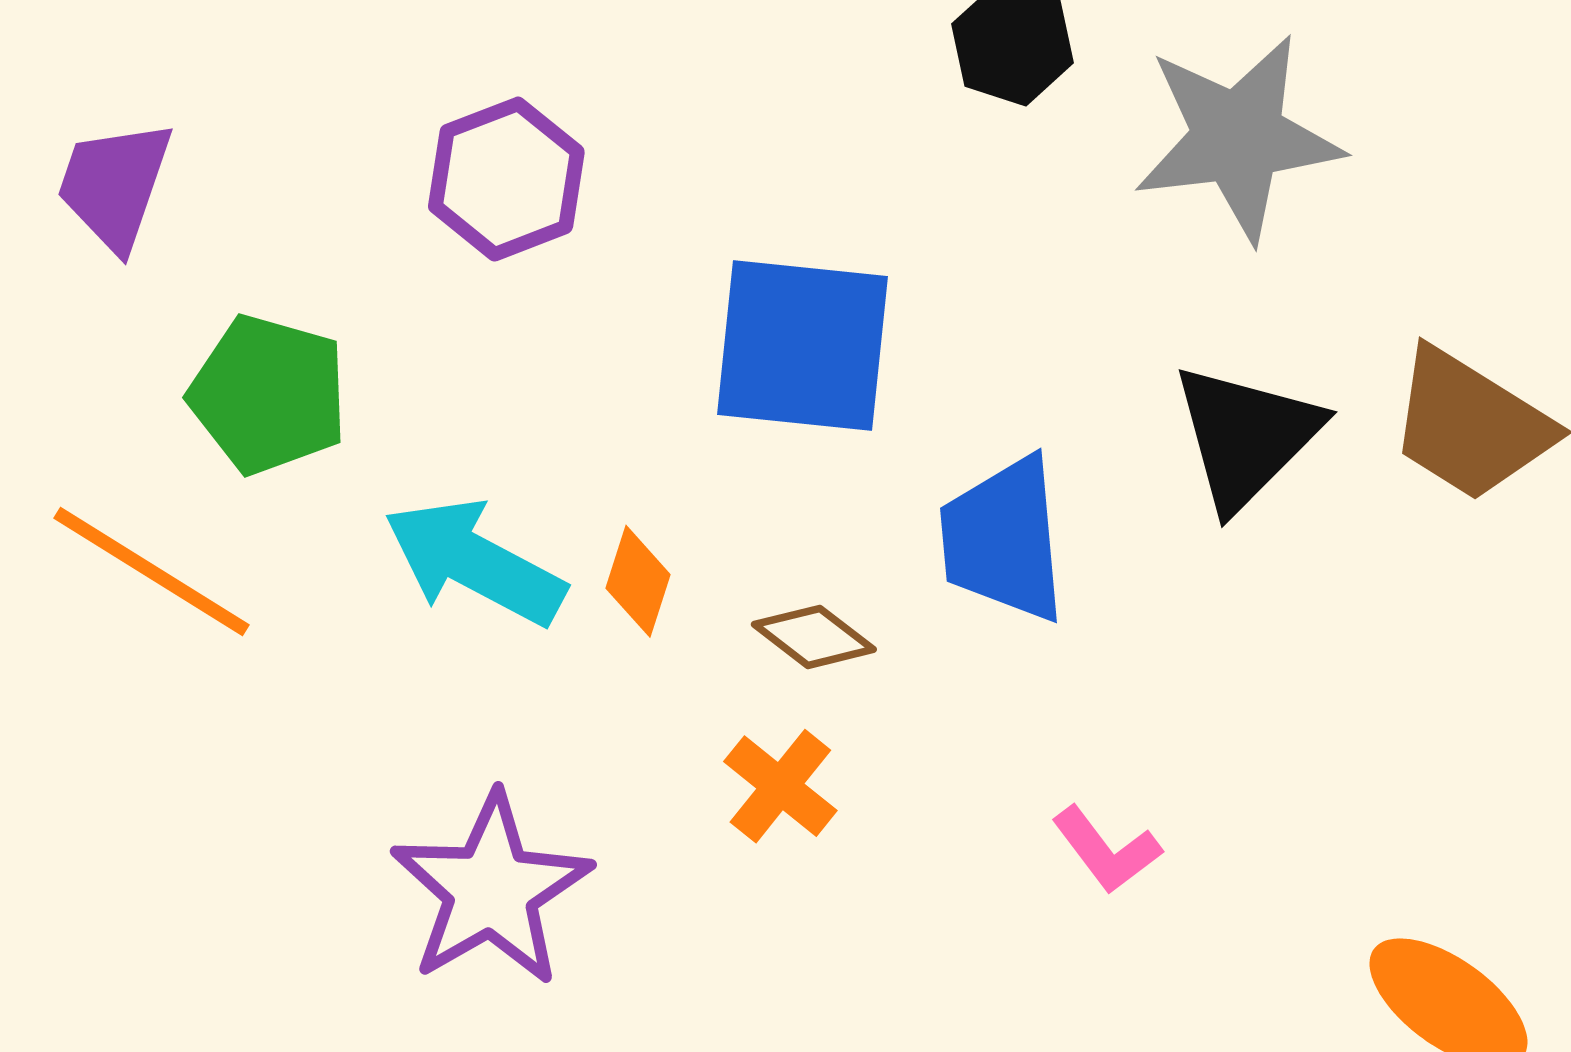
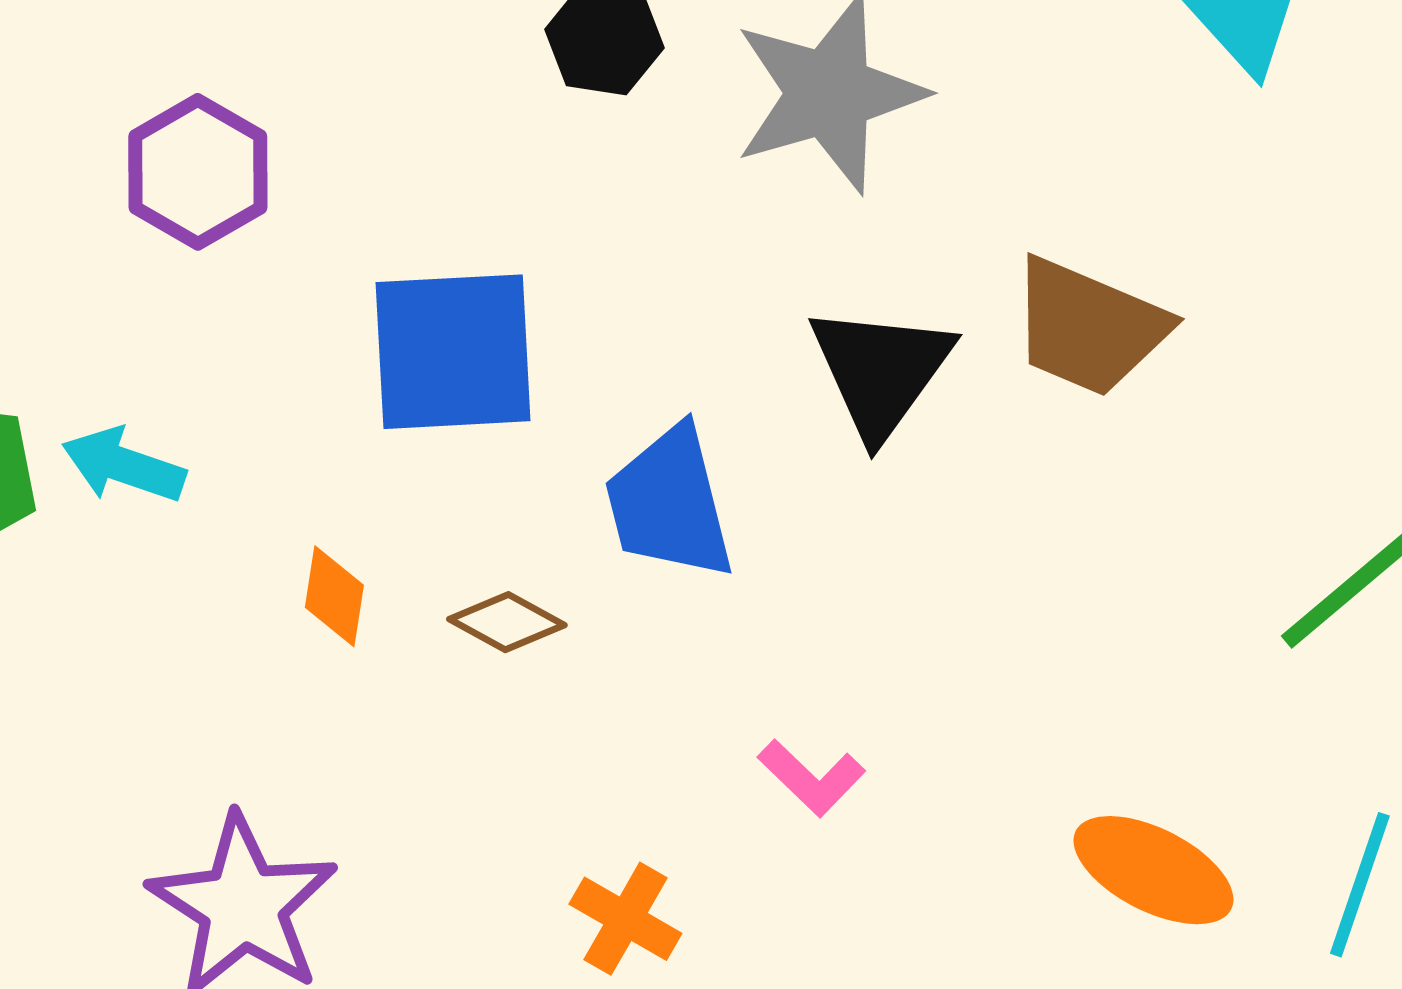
purple hexagon: (506, 179) -> (198, 172), moved
cyan arrow: (475, 562) -> (124, 465), moved, size x0.7
orange cross: (780, 786) -> (625, 919), moved

